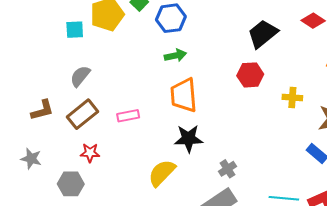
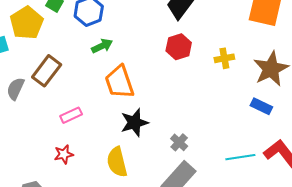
brown rectangle: (83, 114) -> (47, 71), moved
red star: (90, 153) -> (64, 154), moved
yellow semicircle: (162, 173) -> (117, 162), turned -44

